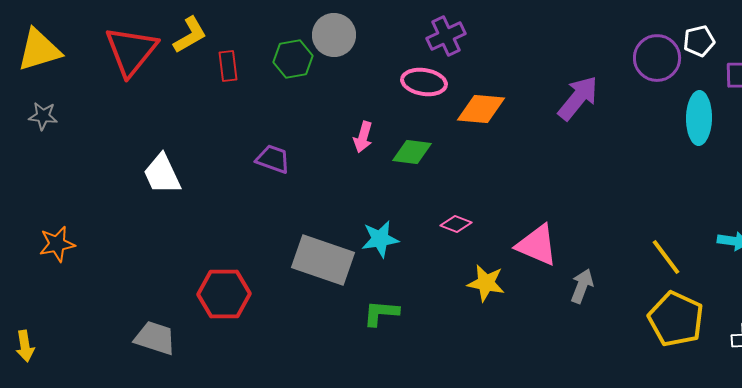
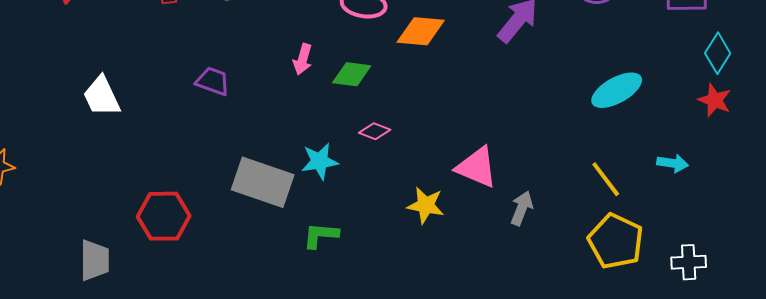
cyan ellipse: (699, 118) -> (617, 90), moved, turned 60
pink diamond: (456, 224) -> (375, 131), moved
gray trapezoid: (155, 338) -> (95, 260), turned 72

